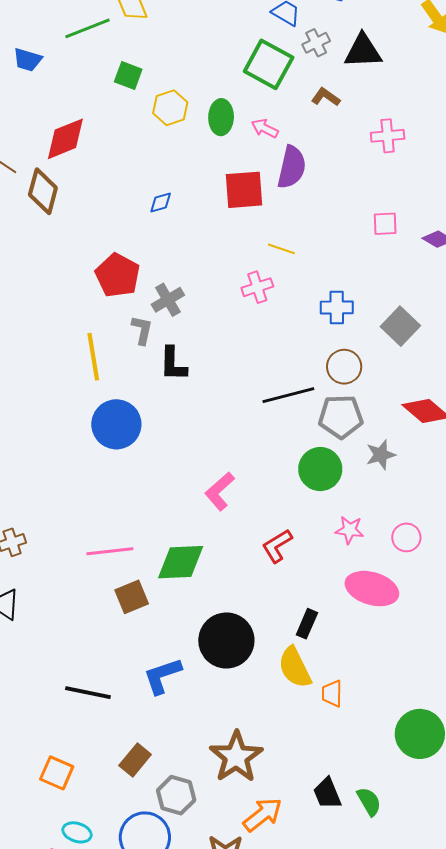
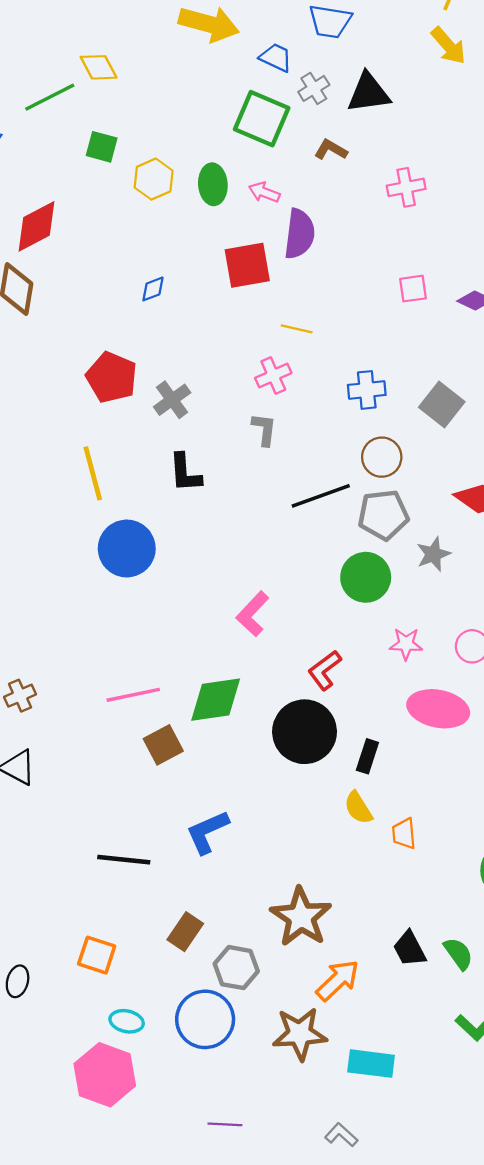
gray L-shape: (142, 330) -> (264, 429), moved
black circle: (226, 640) -> (305, 732), moved
yellow semicircle: (295, 667) -> (358, 808), size x0.7

